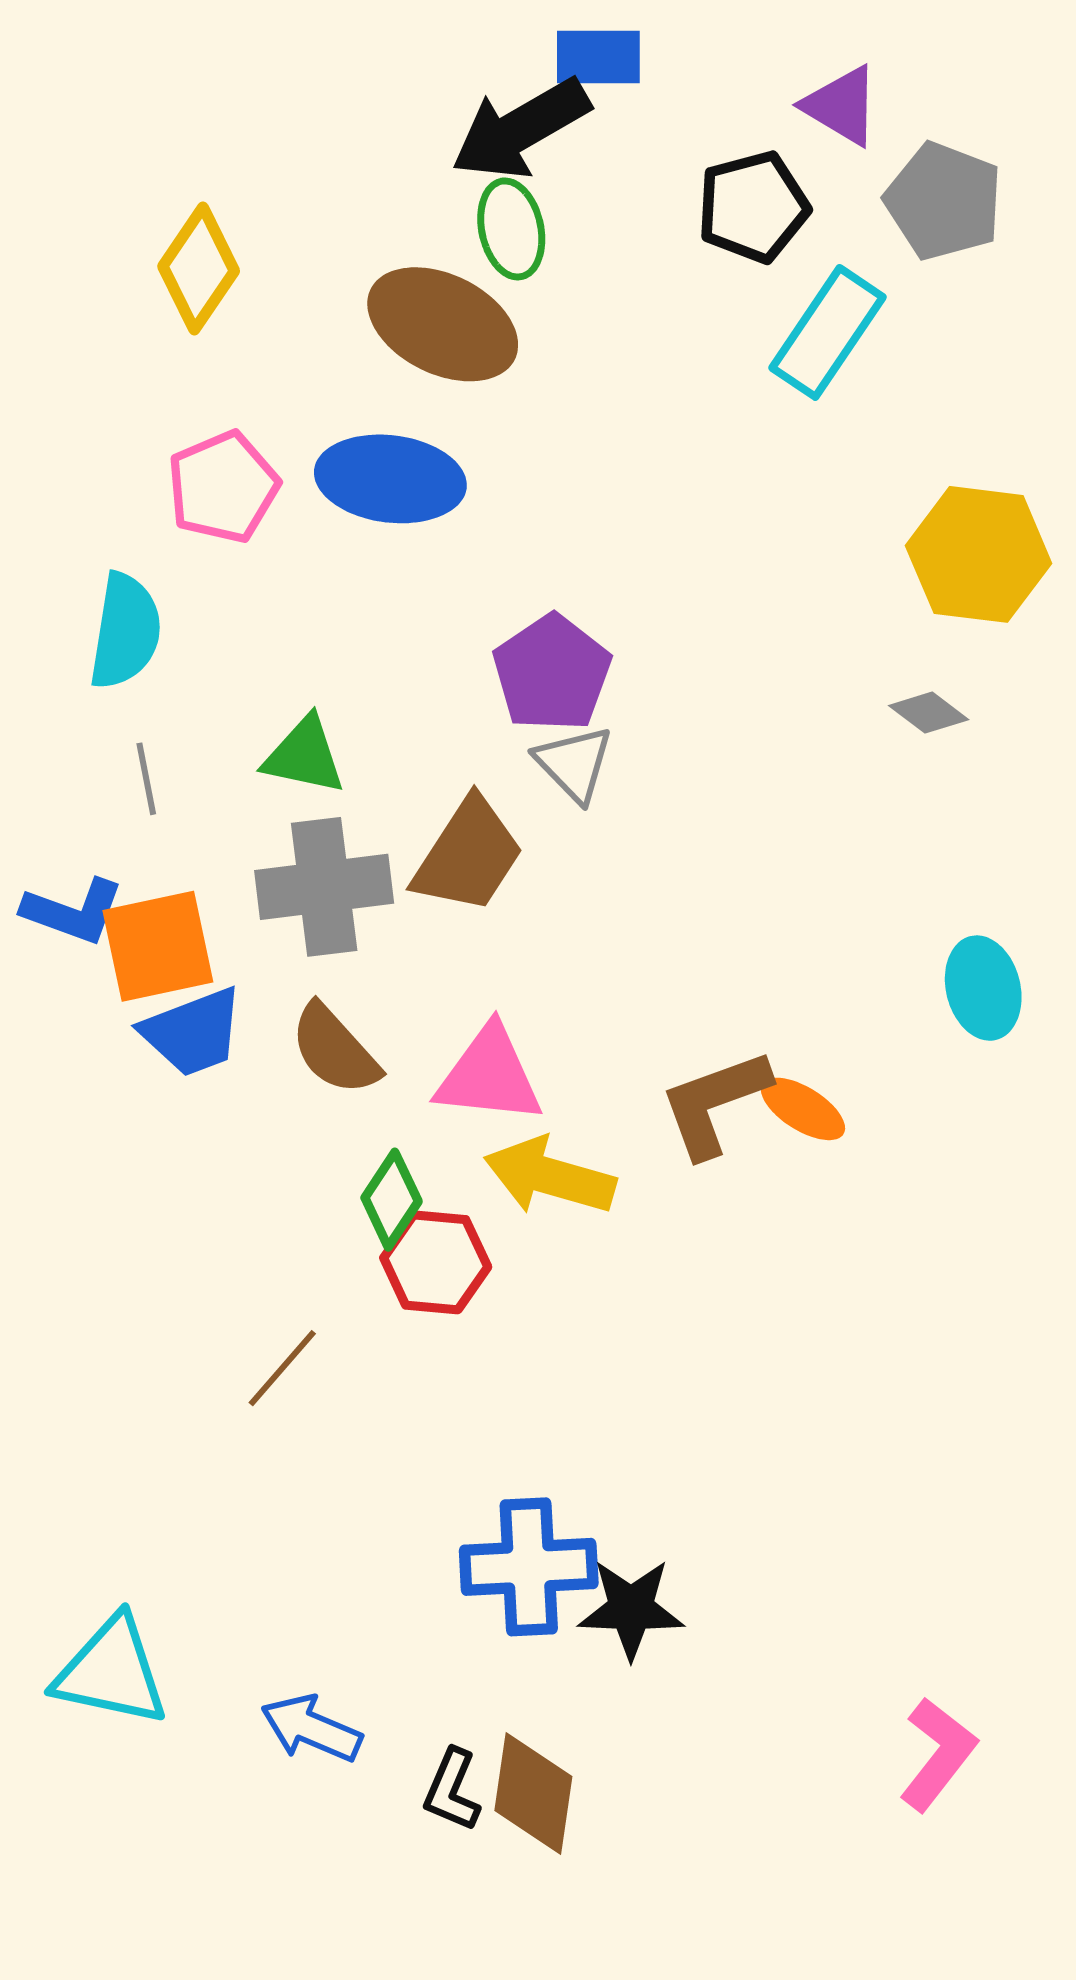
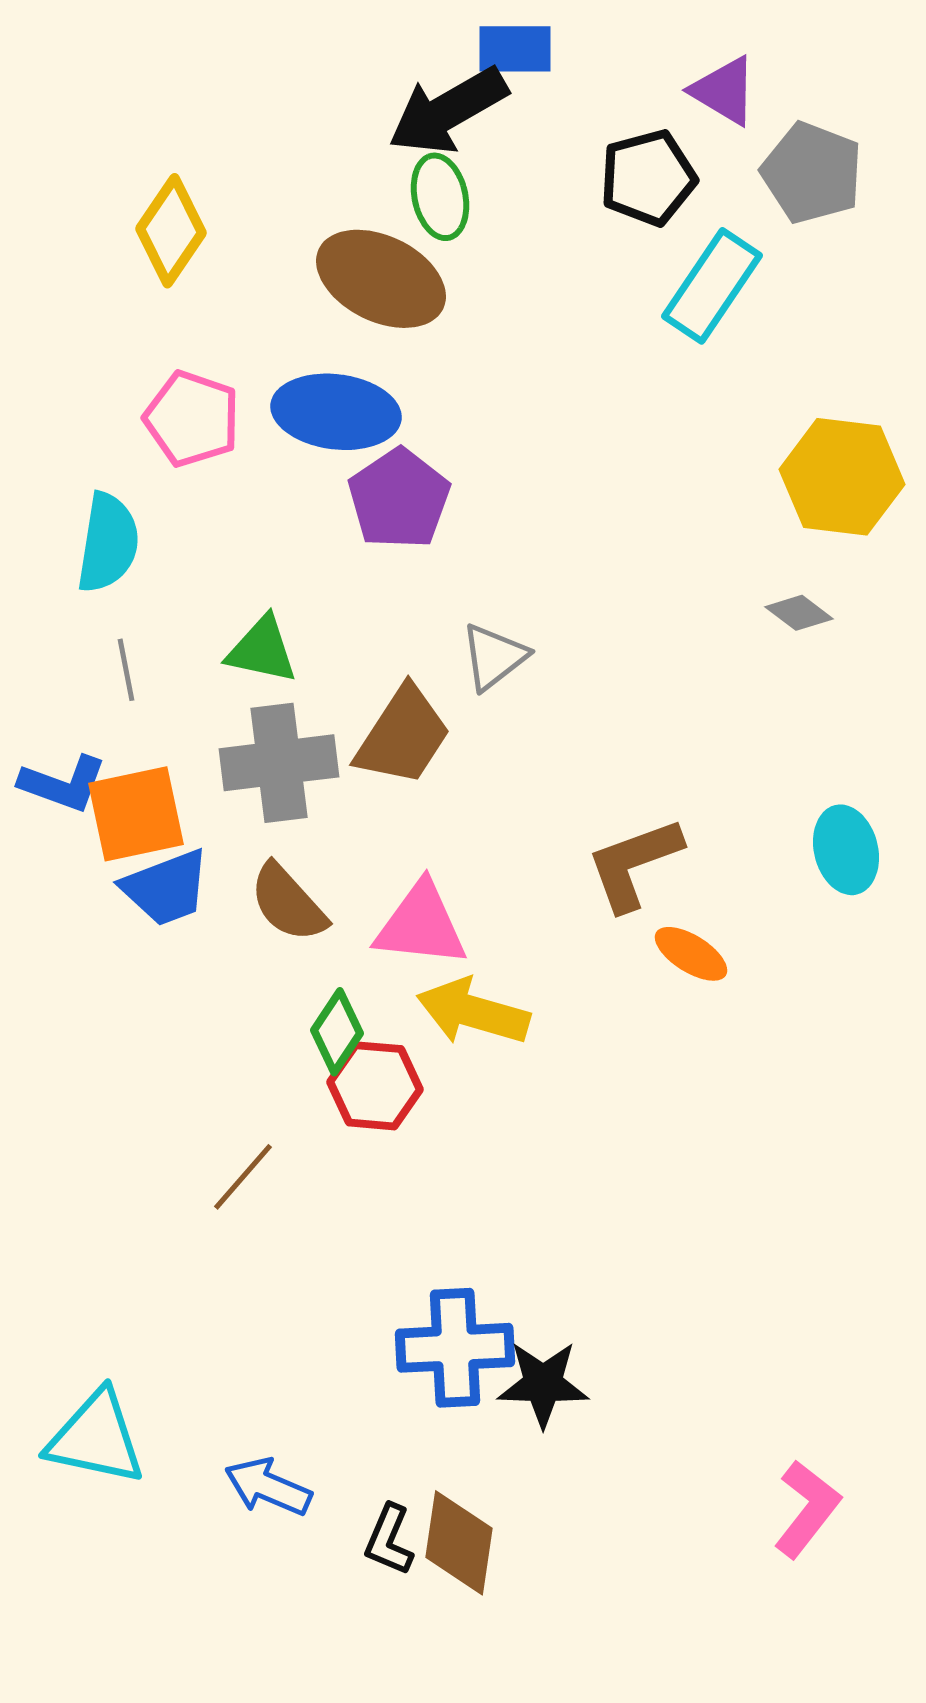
pink pentagon: (223, 487) -> (192, 419), turned -30
purple pentagon: (552, 673) -> (399, 499), moved
gray triangle: (574, 764) -> (494, 657), turned 36
brown L-shape: (715, 1103) -> (634, 864), moved

